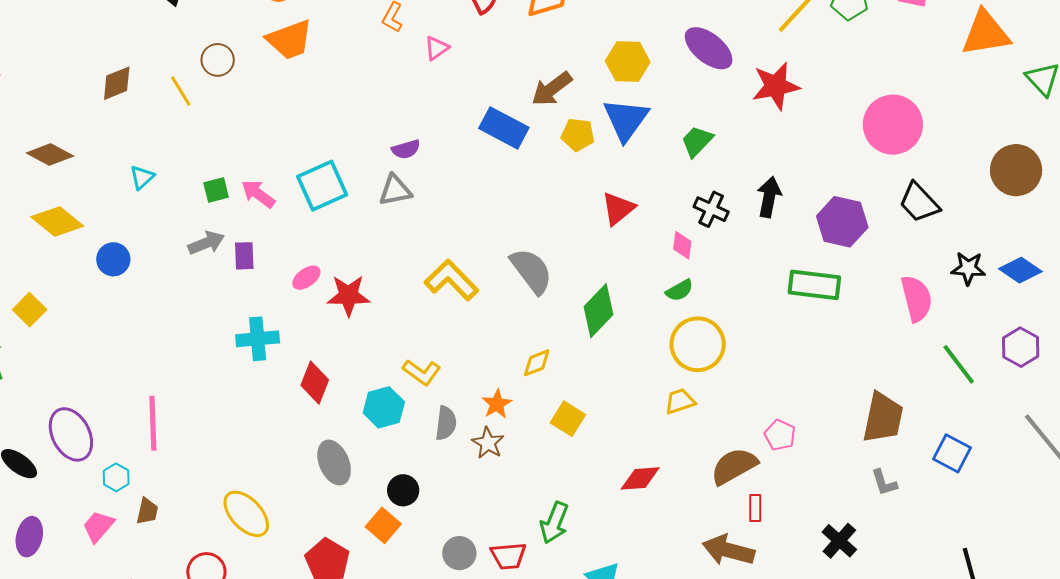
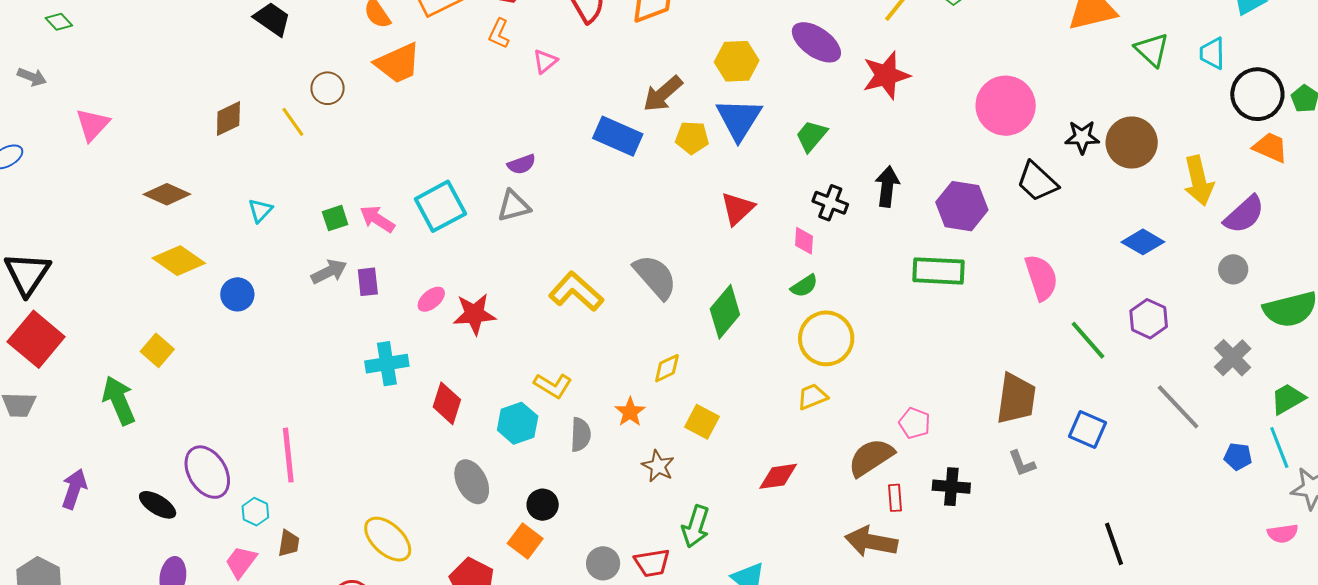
black star: (968, 268) -> (1082, 137), moved
brown star: (488, 443) -> (658, 466), moved
black cross: (839, 541) -> (951, 487), moved, turned -33

